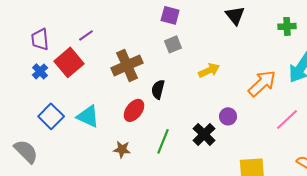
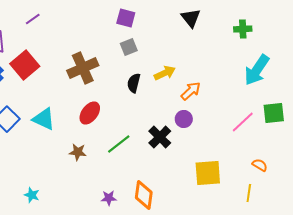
purple line: (86, 35) -> (33, 19), moved
orange arrow: (262, 83) -> (191, 91), moved, size x0.7
black semicircle: (158, 89) -> (134, 83), moved
green line: (163, 141) -> (119, 144), turned 30

